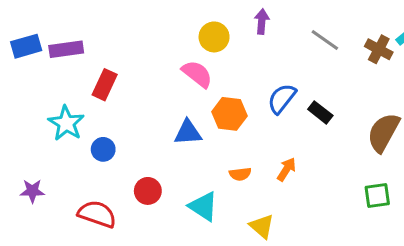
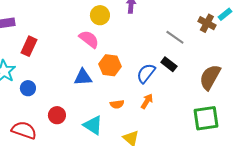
gray line: (325, 40) -> (175, 37), moved
blue semicircle: (282, 99) -> (146, 73), moved
green square: (377, 196) -> (206, 118), size x1.5

